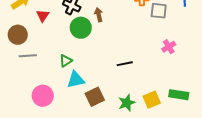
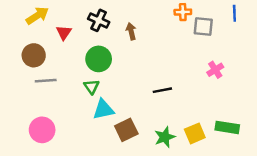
green circle: (81, 28) -> (99, 59), moved
green triangle: (66, 61) -> (91, 87), turned -32
pink circle: (43, 96) -> (42, 130), moved

